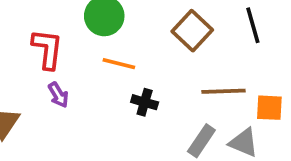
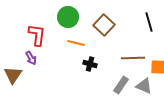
brown square: (192, 31) -> (104, 25), moved
purple arrow: (58, 95) -> (31, 58), moved

